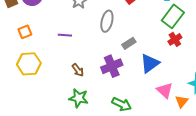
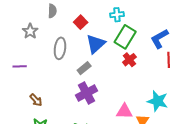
blue triangle: (150, 63) -> (96, 44), moved
purple cross: (112, 66) -> (86, 93), moved
pink triangle: (165, 90) -> (124, 111), turned -36

